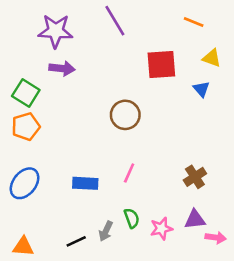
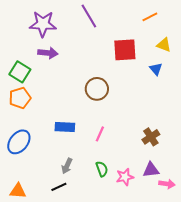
orange line: (194, 22) -> (150, 17), turned -49
blue rectangle: (85, 183) -> (65, 127), moved
gray arrow: (106, 231) -> (67, 166), moved

